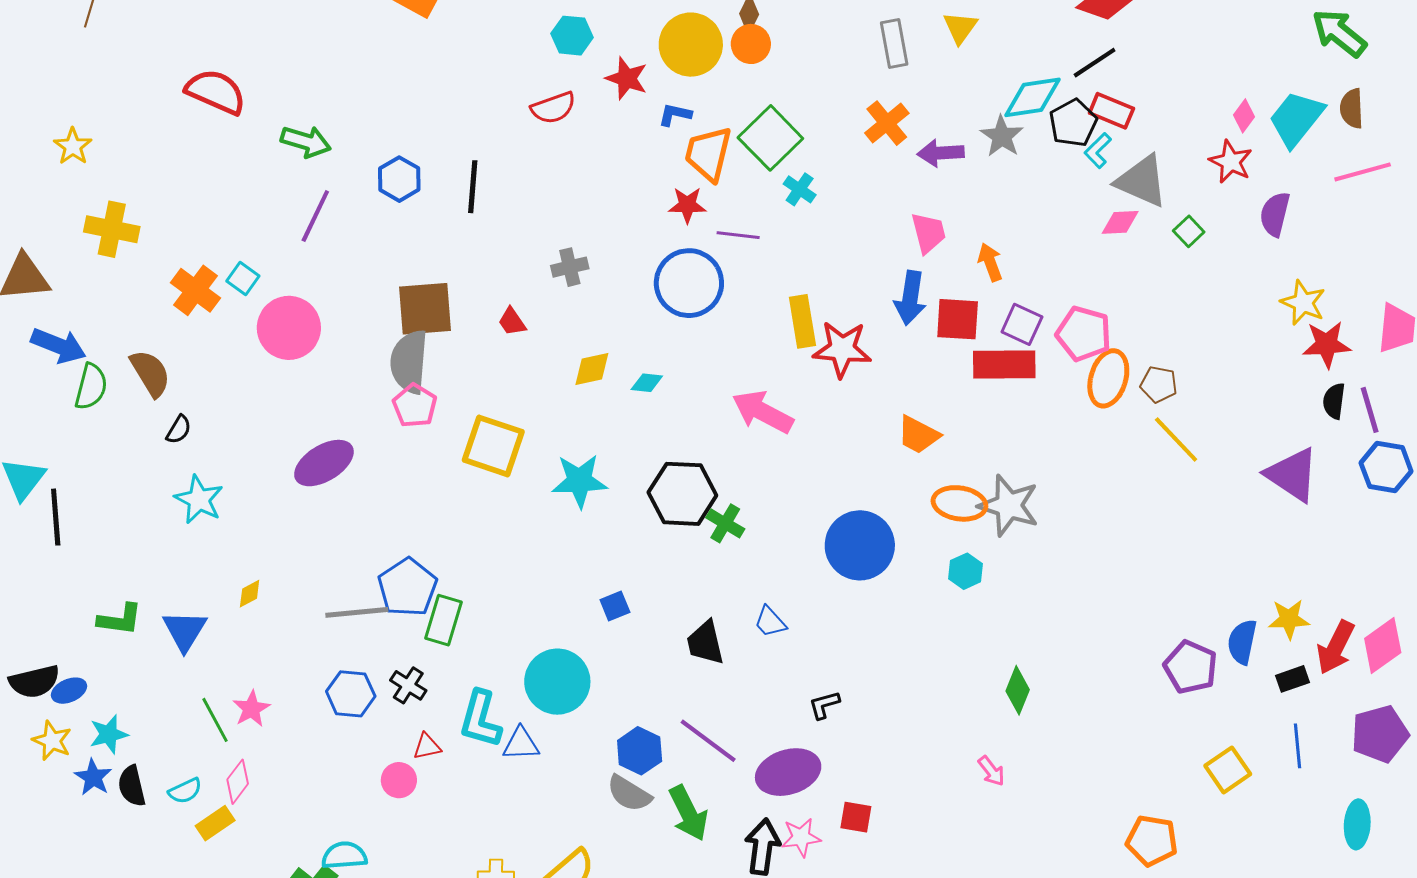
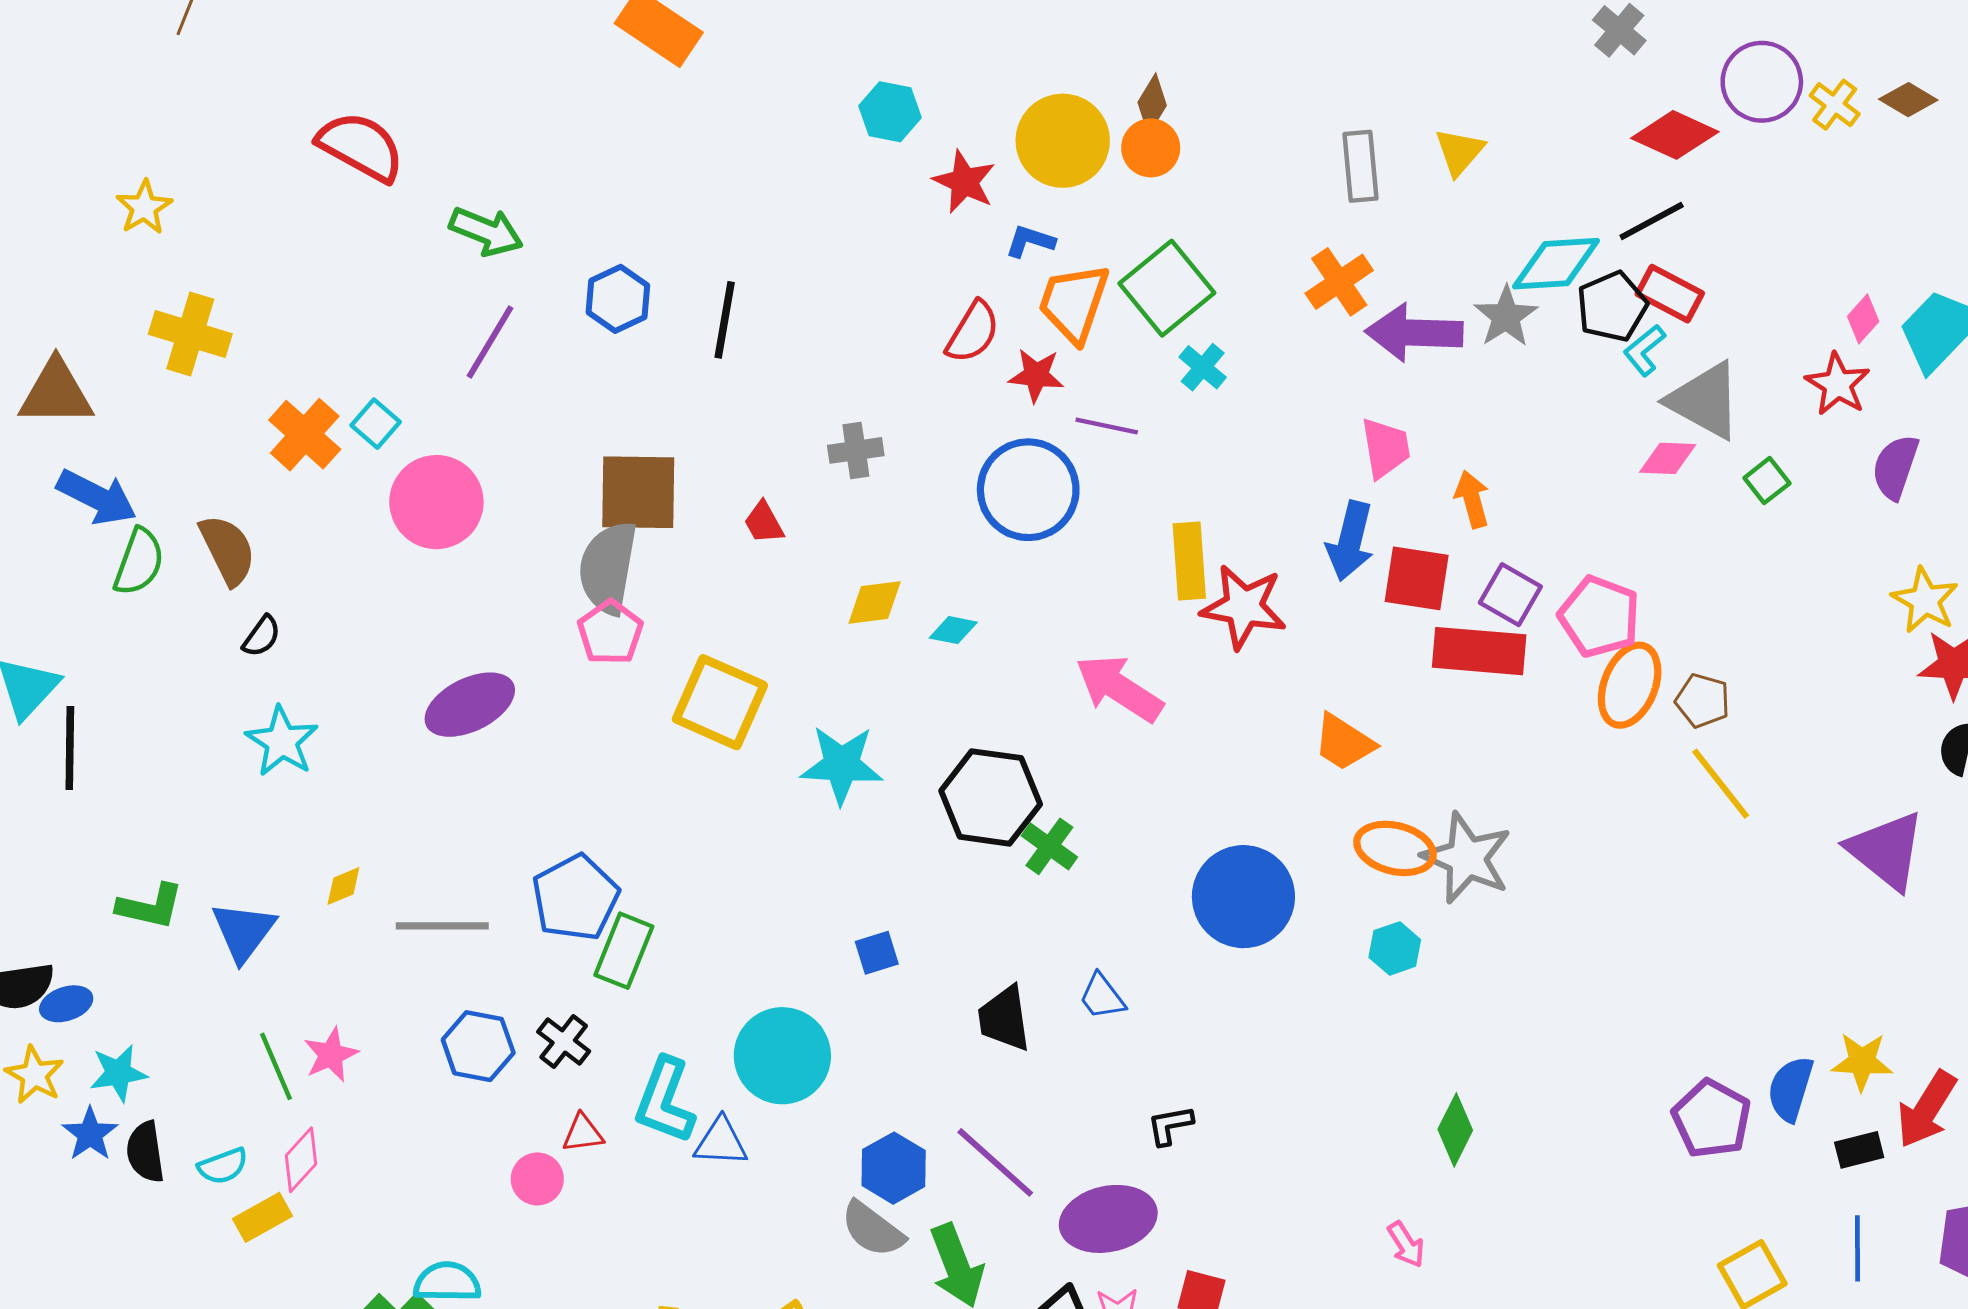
red semicircle: (553, 108) -> (973, 332), moved, turned -45
purple arrow: (941, 153) -> (1414, 333), size x1.4
gray line: (357, 612) -> (442, 926), moved

